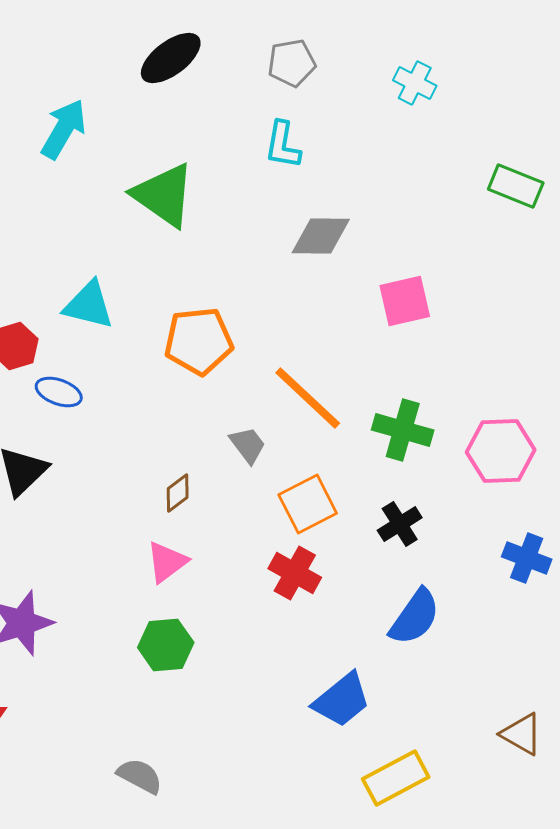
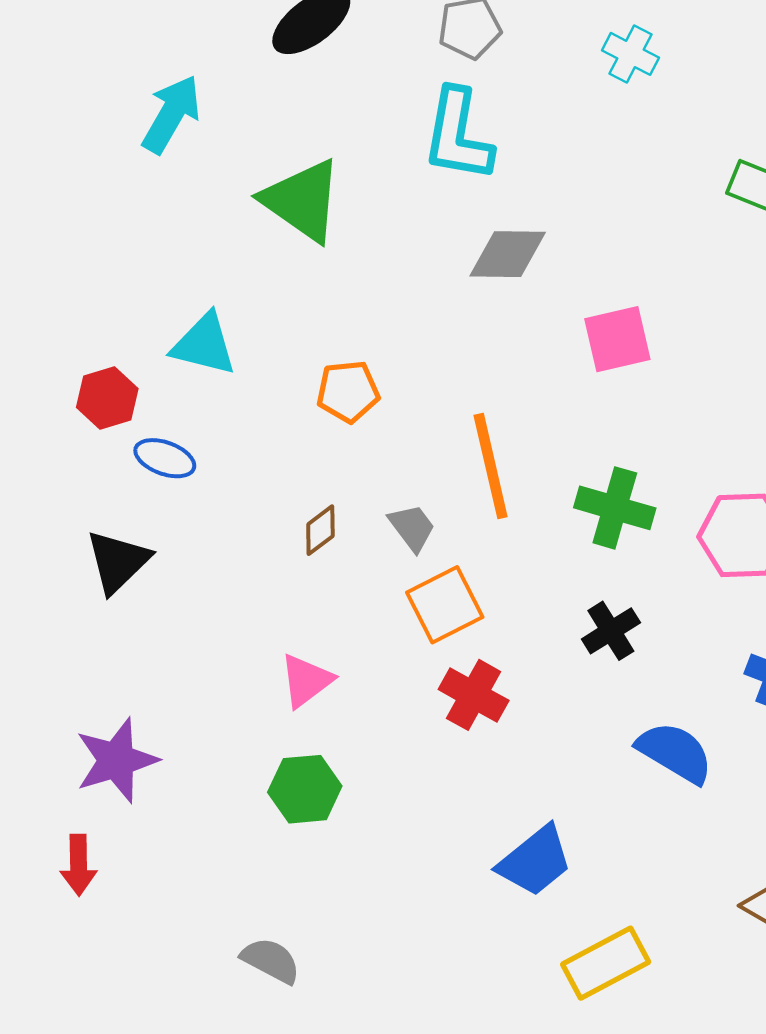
cyan L-shape: (283, 145) -> (458, 135), size x1.5
orange pentagon: (199, 341) -> (348, 391), size x0.7
orange line: (308, 398) -> (491, 466), turned 34
brown diamond: (178, 493) -> (320, 530), moved
orange square: (308, 504) -> (445, 605), moved
blue semicircle: (415, 617) -> (675, 753), moved, turned -94

